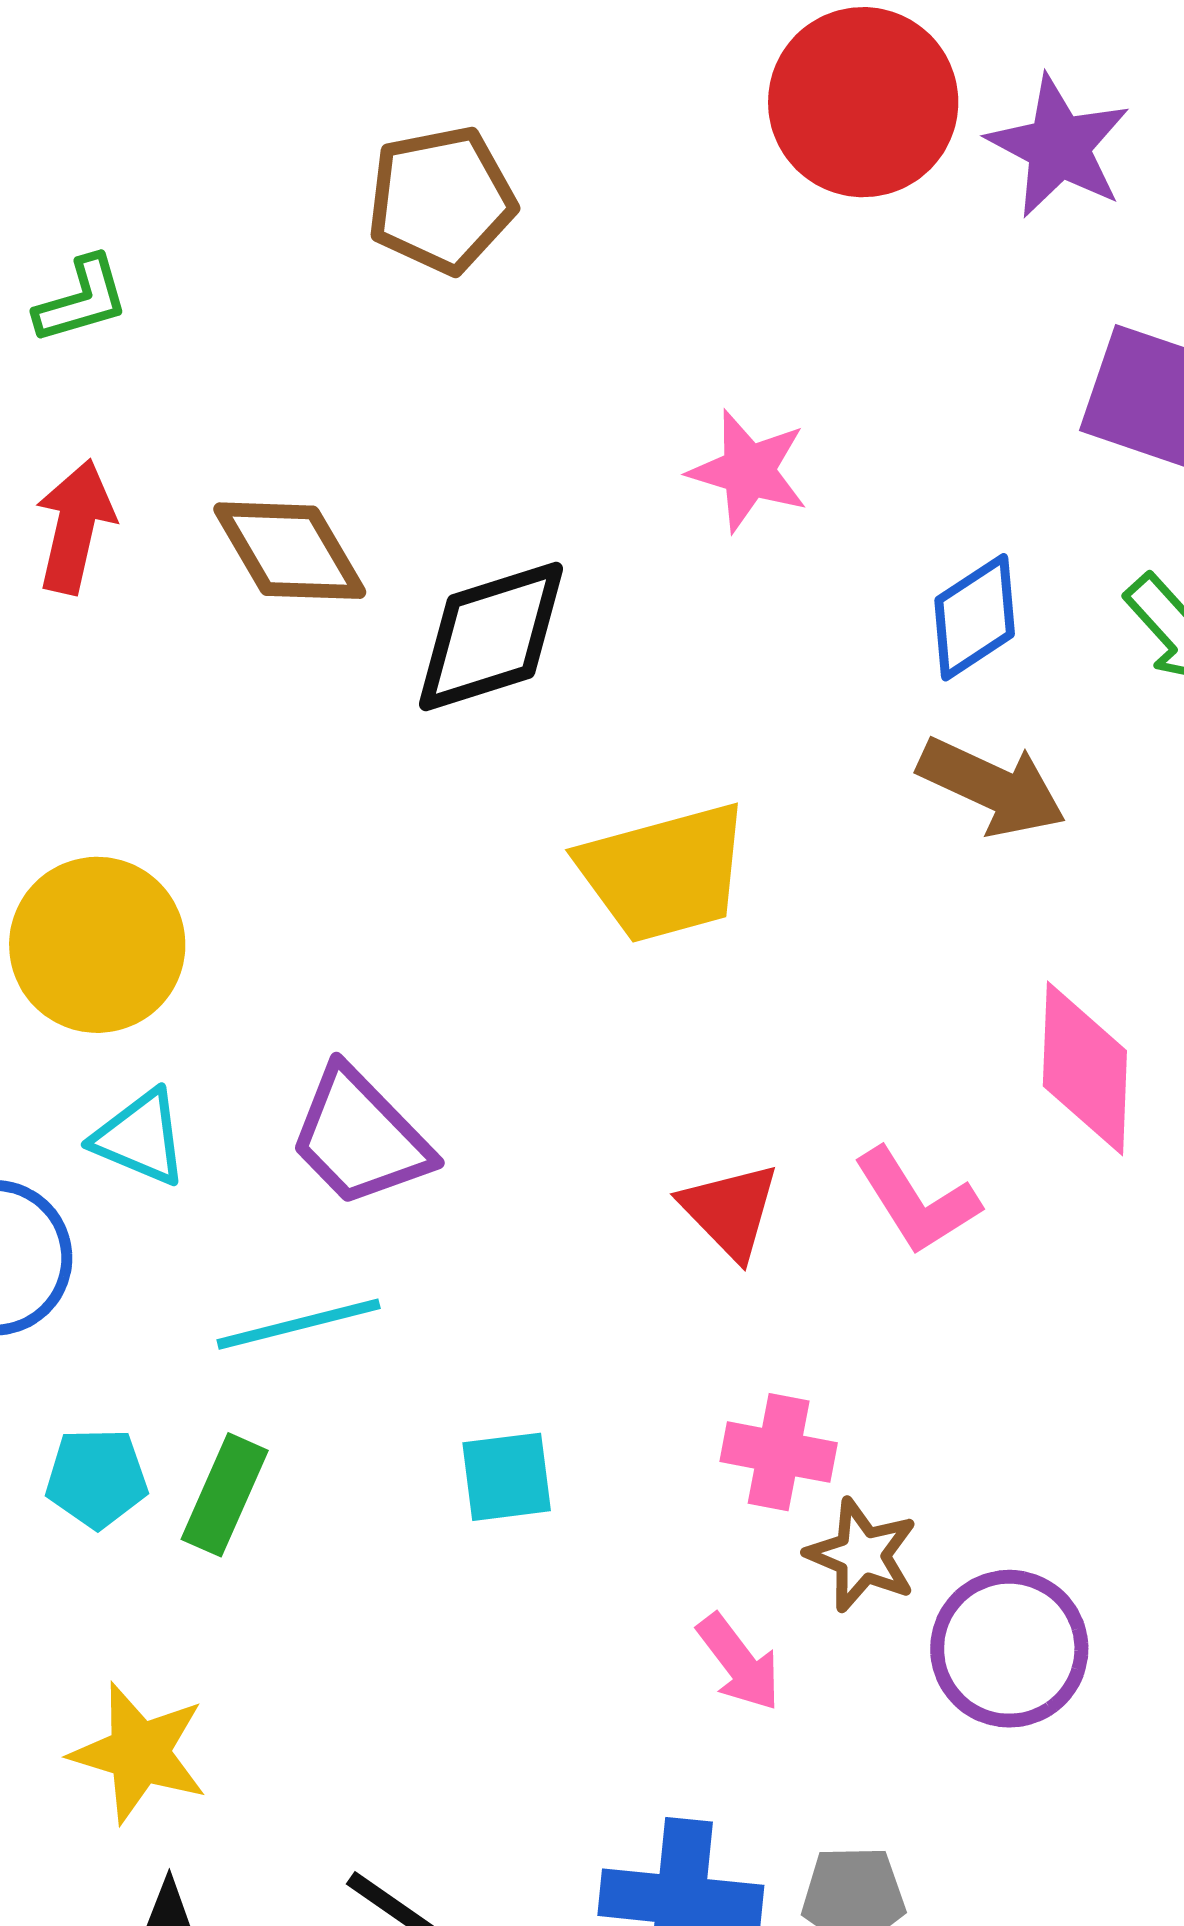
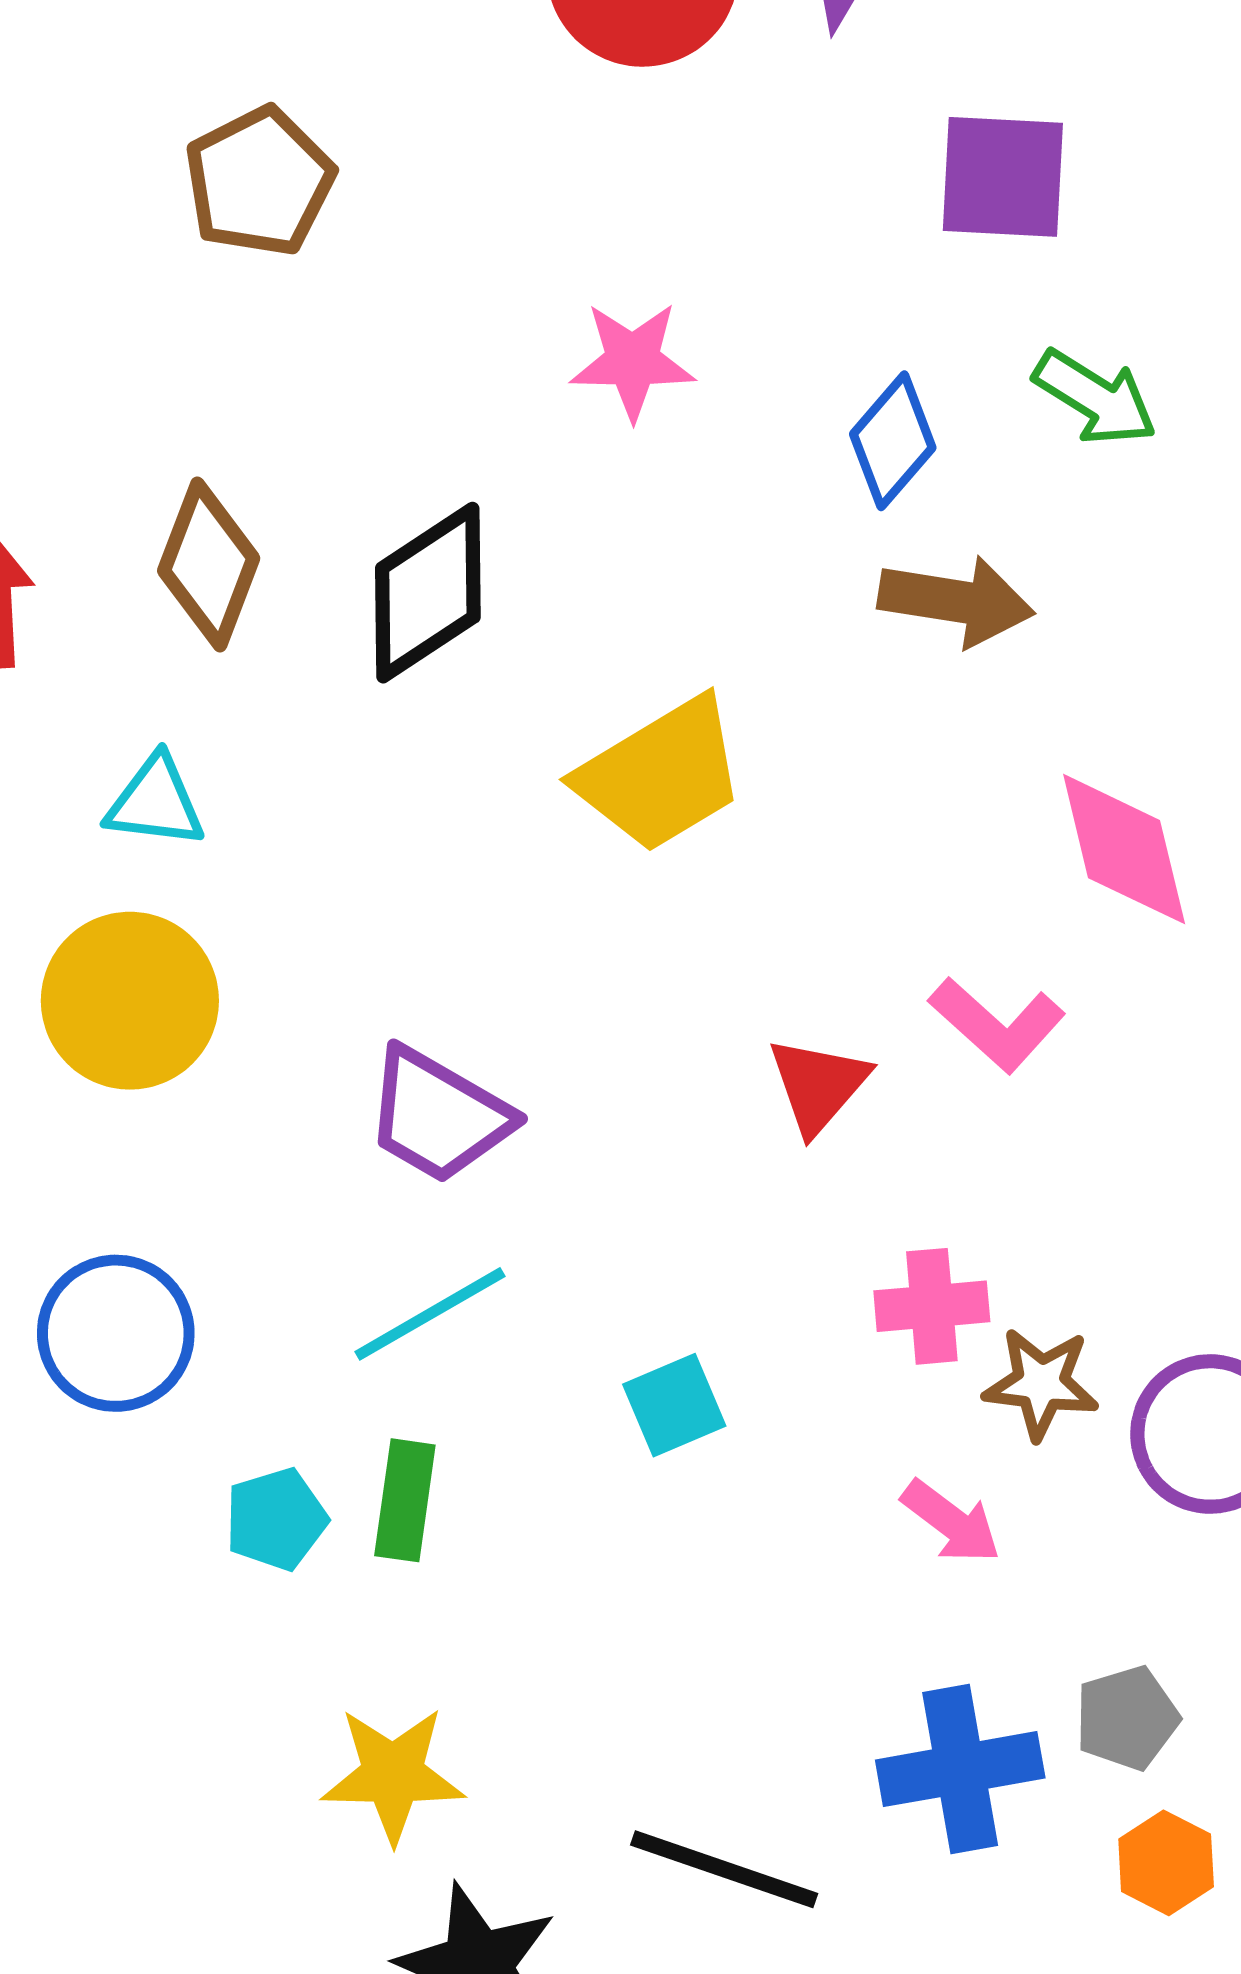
brown diamond: (290, 551) -> (209, 565), turned 67
cyan triangle: (140, 1138) -> (155, 802), moved
red triangle: (730, 1211) -> (818, 1085), turned 41

